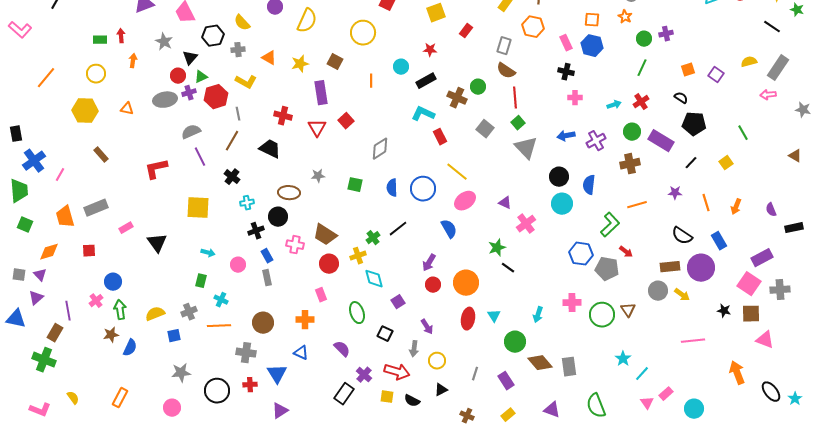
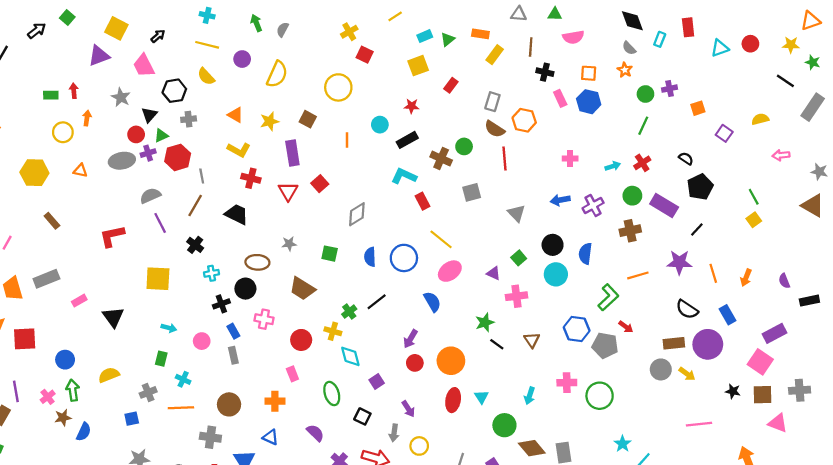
orange hexagon: (533, 27) -> (524, 120), moved
gray cross: (238, 50) -> (189, 119), moved
gray rectangle: (778, 68) -> (813, 107), moved
orange square: (688, 70) -> (698, 108), moved
black cross: (566, 72) -> (545, 72), moved
yellow circle: (96, 74) -> (63, 132), moved
yellow L-shape: (246, 82) -> (239, 150), moved
green square: (518, 123) -> (519, 258), moved
black pentagon: (694, 124) -> (700, 187), turned -30
gray square: (485, 129) -> (472, 192), turned 36
gray triangle: (526, 148) -> (516, 213), size x0.7
brown triangle: (795, 156) -> (813, 206), moved, size x1.6
yellow square: (726, 163) -> (754, 220), moved
purple star: (675, 193) -> (679, 262), size x1.6
pink cross: (526, 224) -> (516, 296), turned 30
brown trapezoid: (325, 235) -> (302, 289), moved
red square: (89, 251) -> (25, 339), moved, size x1.6
yellow cross: (358, 256) -> (333, 331), turned 35
gray cross: (780, 290) -> (800, 390), moved
pink cross: (96, 301) -> (48, 397), moved
brown triangle: (628, 310) -> (532, 340), moved
yellow semicircle: (155, 314) -> (109, 375), moved

